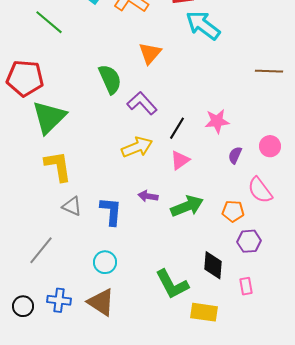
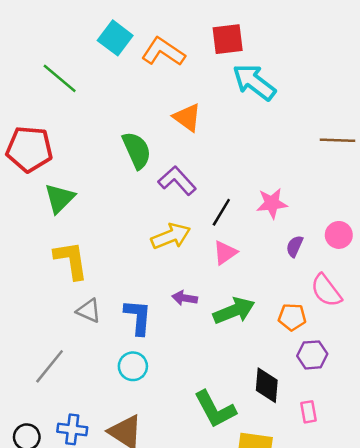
orange triangle: (150, 53) -> (187, 117), turned -35
green triangle: (49, 117) -> (60, 198), size x0.7
cyan circle: (105, 262) -> (133, 366), moved

